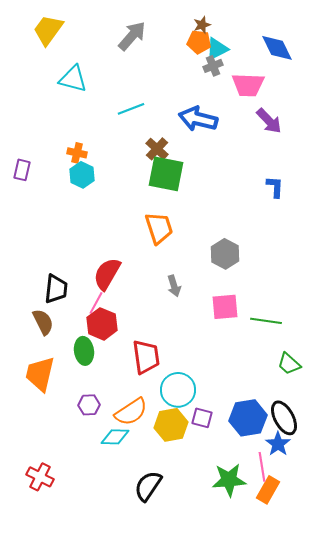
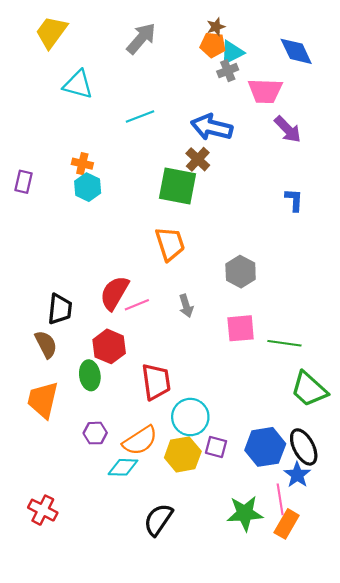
brown cross: (157, 149) -> (198, 159), moved
pink line: (96, 303) -> (137, 305), moved, turned 40
green trapezoid: (289, 364) -> (309, 389), size x1.5

